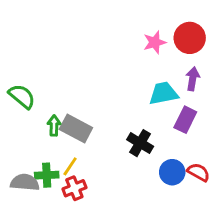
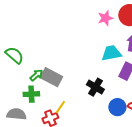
green arrow: (54, 126) -> (36, 75), turned 48
yellow line: (70, 166) -> (60, 107), moved
green cross: (47, 175) -> (31, 94), moved

